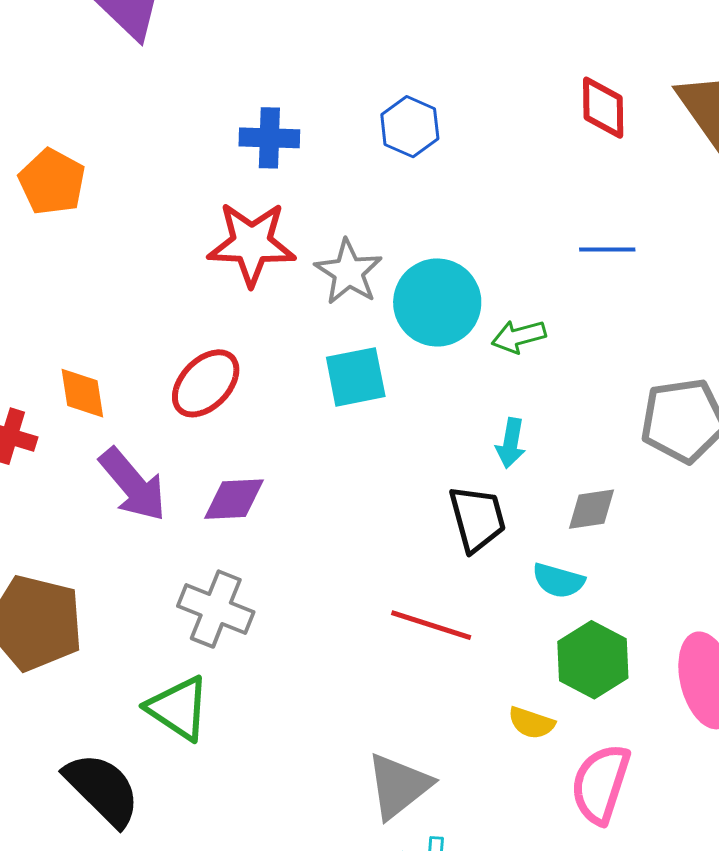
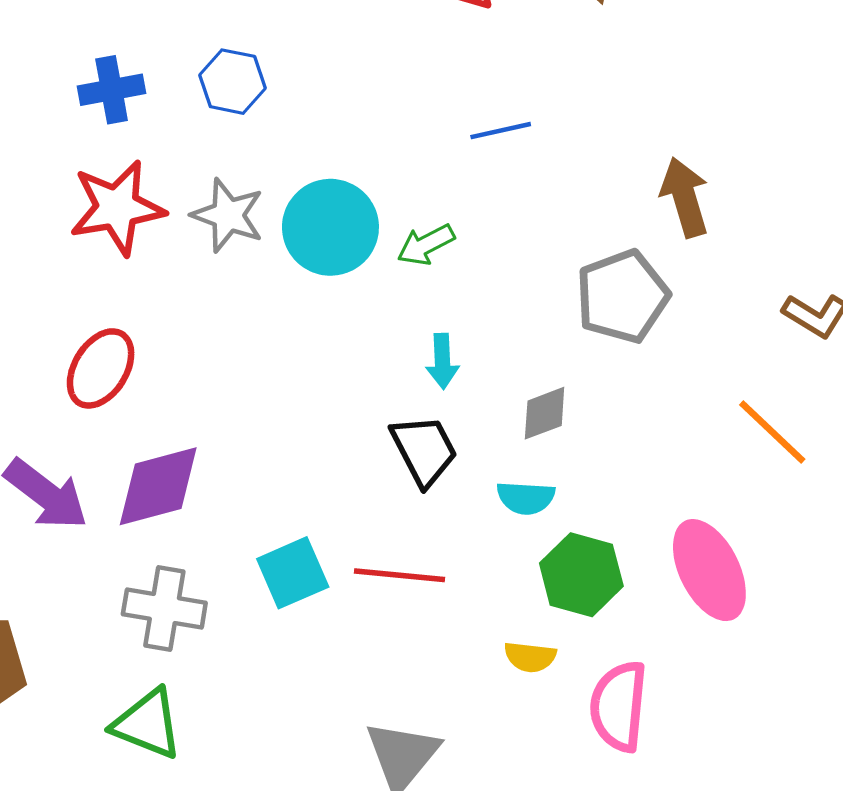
blue hexagon: (410, 127) -> (232, 82), moved
cyan square: (356, 377) -> (293, 573), moved
purple diamond: (234, 499) -> (158, 486), size x1.4

